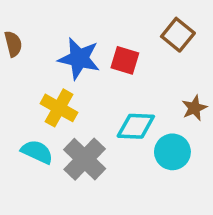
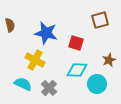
brown square: (178, 35) -> (100, 20), turned 36
red square: (125, 60) -> (76, 43), moved
gray cross: (85, 159) -> (49, 88), size x0.7

